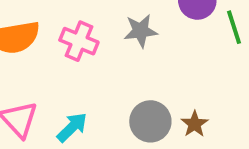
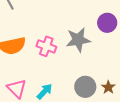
gray star: (141, 31) -> (78, 40), size x1.4

